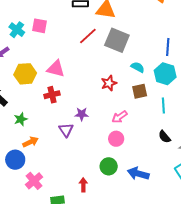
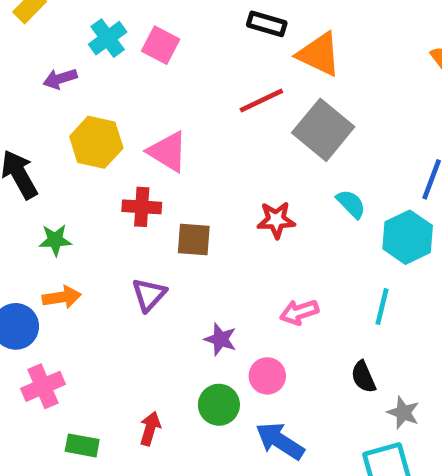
brown square: (140, 91) -> (194, 240), moved
purple star: (82, 114) -> (221, 339), moved
pink arrow: (120, 117) -> (299, 312), moved
pink circle: (116, 139) -> (267, 376), moved

